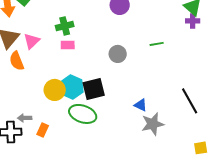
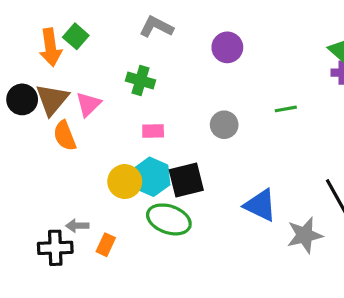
green cross: (65, 26) -> (140, 81), turned 30
pink rectangle: (68, 45) -> (153, 131), moved
blue triangle: (141, 105) -> (260, 205), size x1.6
gray star: (153, 124) -> (305, 235), moved

